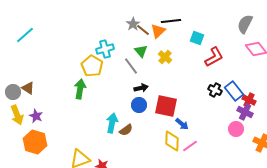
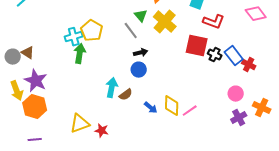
cyan cross: (105, 49) -> (74, 37), moved
yellow cross: (165, 57) -> (165, 22), size x1.6
red L-shape: (214, 57) -> (214, 22), turned 50
red square: (166, 106) -> (197, 46), moved
purple cross: (245, 112) -> (239, 118), moved, turned 35
yellow arrow: (17, 115) -> (17, 91), moved
purple star: (36, 116) -> (36, 81), size x1.6
blue arrow: (182, 124) -> (151, 108), moved

